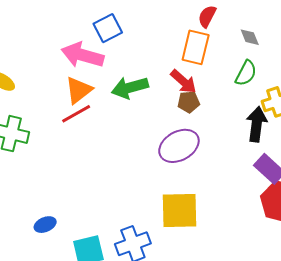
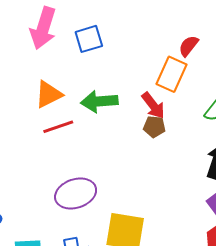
pink arrow: (82, 55) -> (43, 28), moved, turned -99
red line: (76, 114) -> (58, 127), moved
purple ellipse: (179, 146) -> (76, 194), moved

